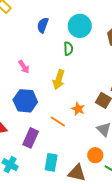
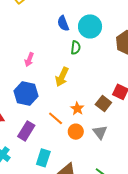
blue semicircle: (43, 25) -> (63, 23), moved, turned -49
pink arrow: (24, 67) -> (29, 60), turned 48
orange circle: (95, 155) -> (76, 132), moved

